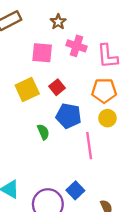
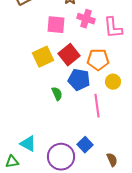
red square: (57, 87) -> (69, 55), size x1.5
orange pentagon: (104, 91) -> (98, 60), moved

